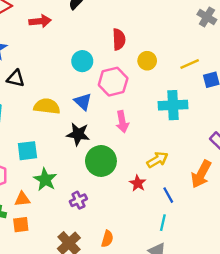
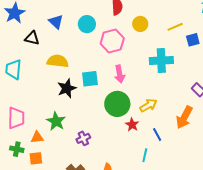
blue triangle: (83, 102) -> (56, 22), moved
black star: (78, 134) -> (67, 88), moved, turned -30
cyan square: (27, 151) -> (90, 79), moved
green circle: (101, 161) -> (117, 104), moved
cyan line: (163, 223) -> (145, 155), moved

